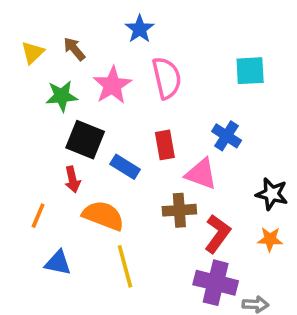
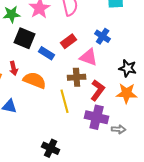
red rectangle: (165, 145) -> (69, 41), turned 63
red arrow: (72, 179) -> (14, 68), moved
orange star: (270, 239) -> (127, 93), size x1.5
yellow line: (125, 266) -> (65, 101), moved

